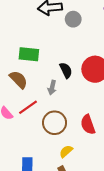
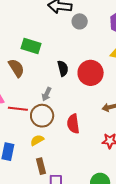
gray arrow: (52, 88) -> (47, 94), moved
red line: (28, 107) -> (18, 109), moved, turned 30
yellow semicircle: (66, 151) -> (37, 140), moved

